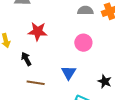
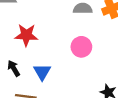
blue triangle: (69, 73) -> (42, 72), moved

